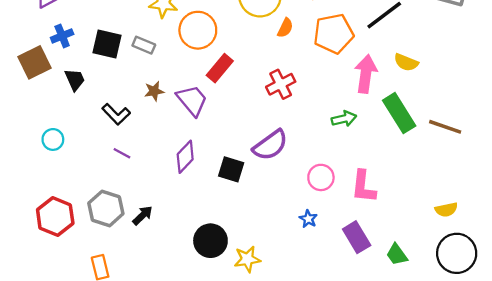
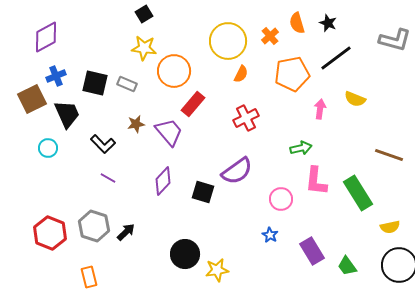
orange semicircle: (285, 28) -> (241, 74), moved
pink arrow: (366, 74) -> (320, 109), size x0.6
black trapezoid: (75, 80) -> (67, 114), size x1.4
green rectangle: (399, 113) -> (358, 193), moved
cyan circle: (53, 139) -> (48, 148), moved
pink L-shape: (363, 187) -> (316, 181), moved

